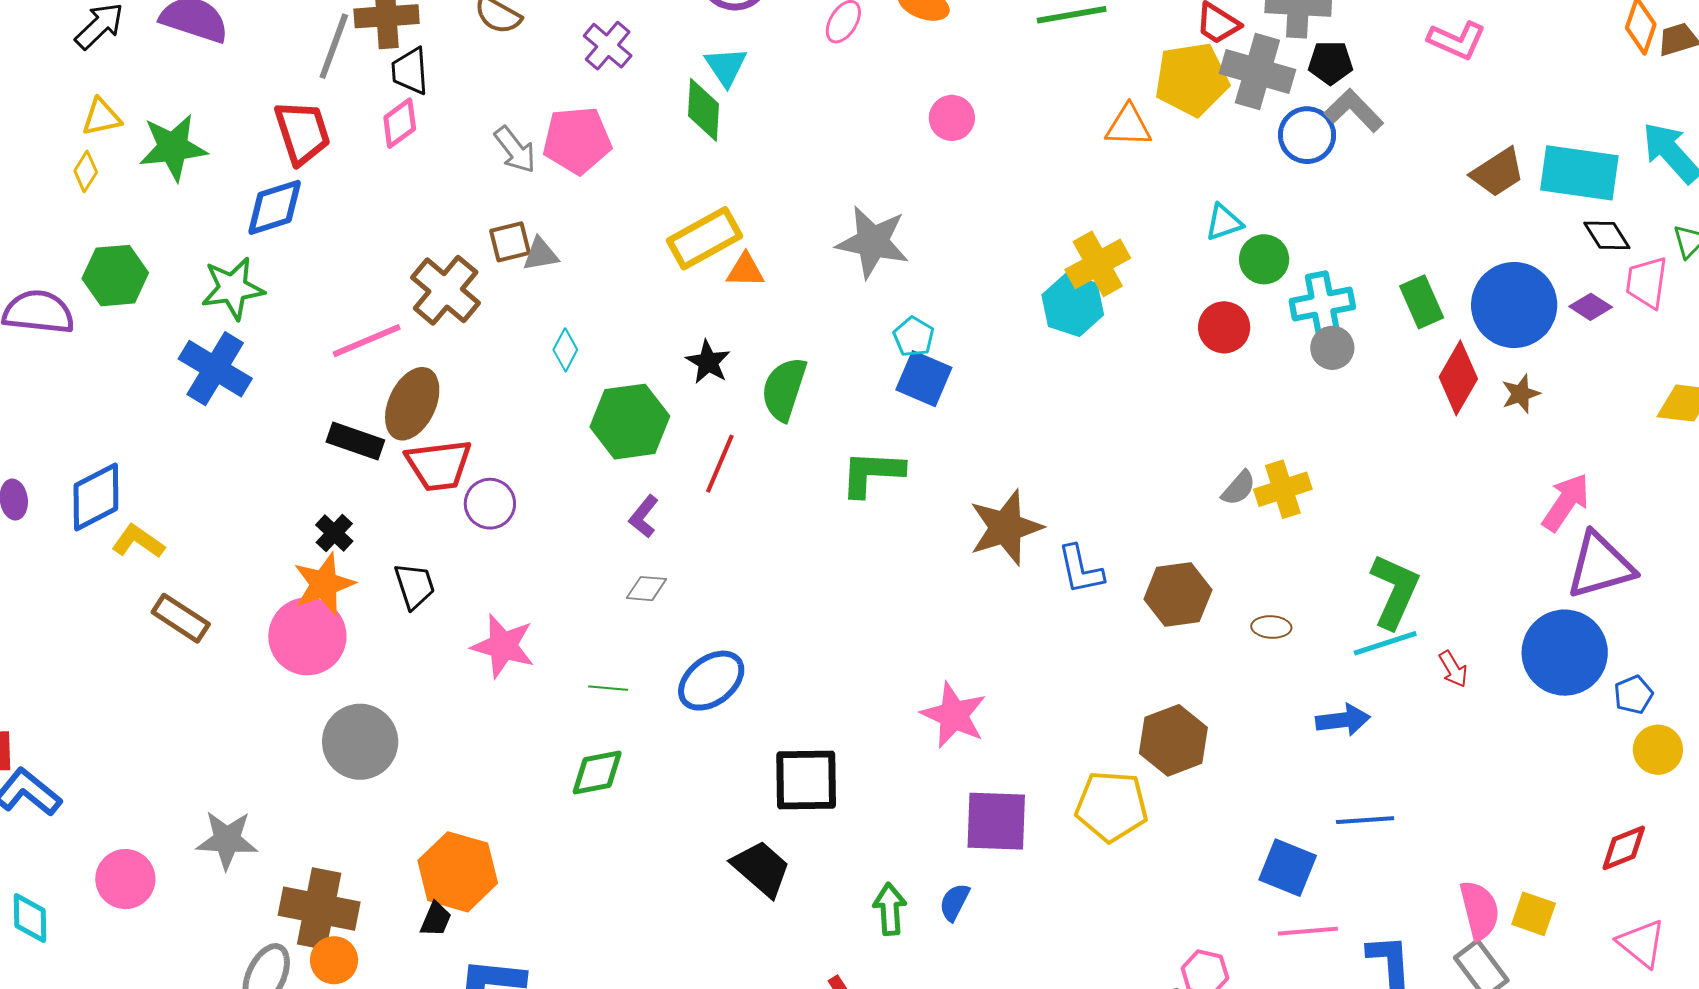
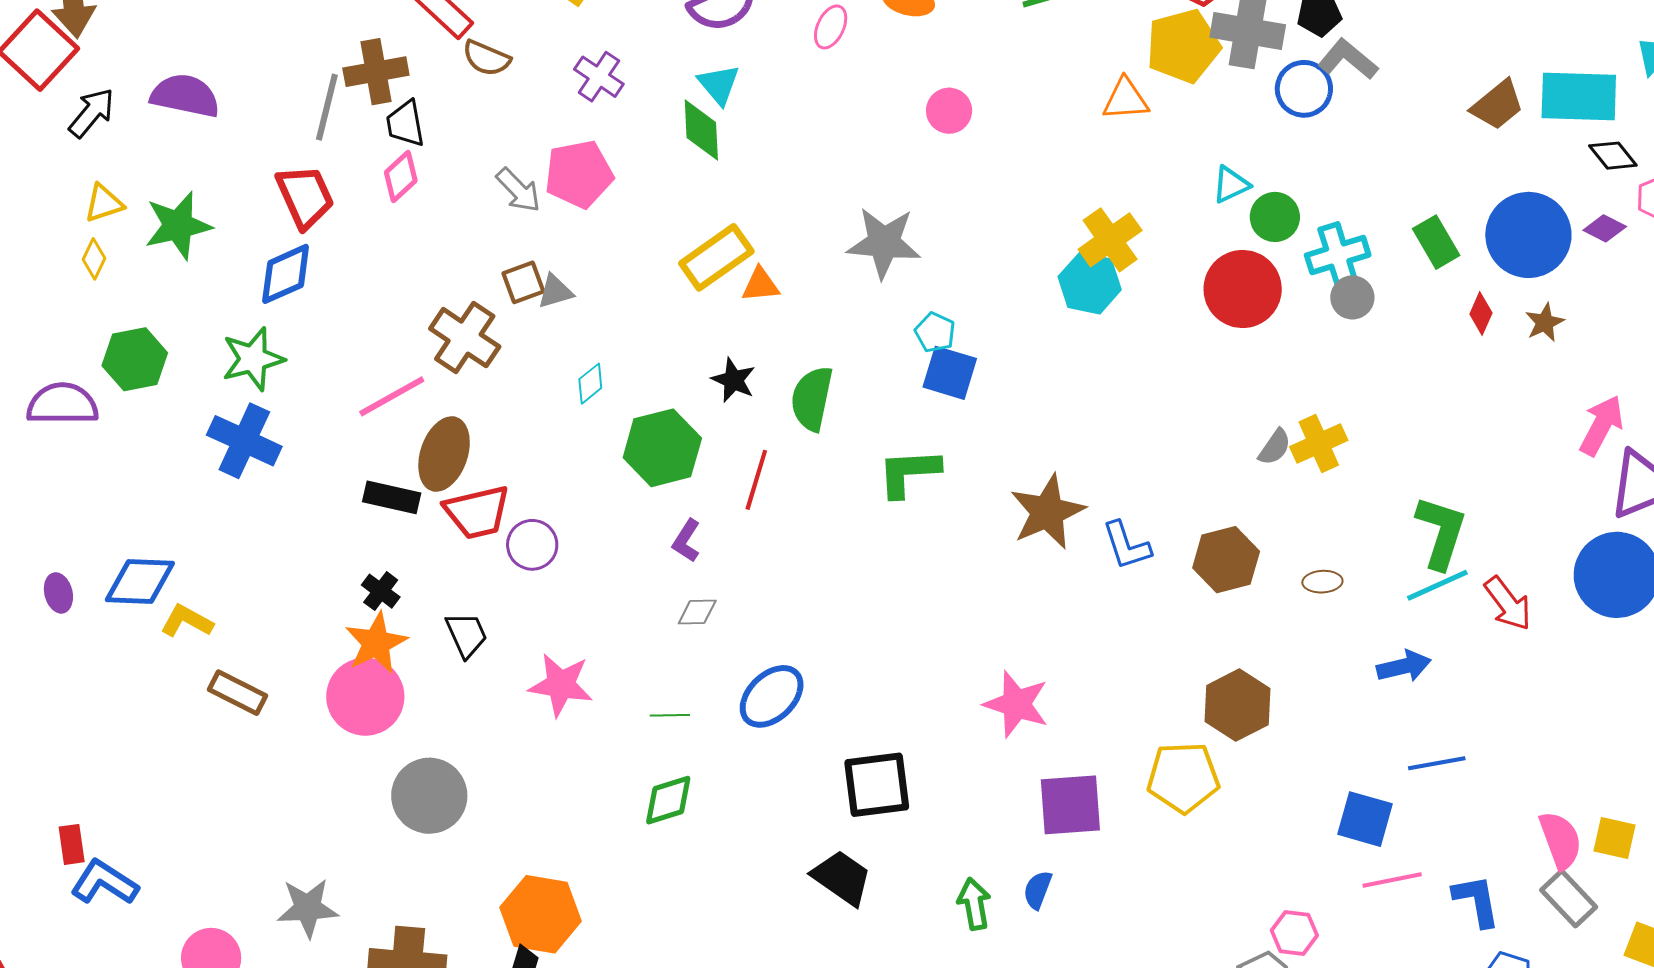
red circle: (1224, 327) -> (1243, 289), size x1.5
cyan diamond: (565, 350) -> (590, 384), turned 30
red diamond: (1458, 378) -> (1481, 313), size x0.6
blue diamond: (96, 497) -> (140, 582), turned 36
red arrow: (1453, 669) -> (1508, 603), size x1.5

